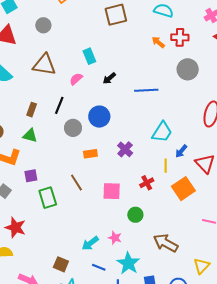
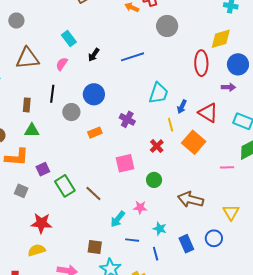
brown line: (76, 183) -> (93, 194), moved
cyan star: (128, 263) -> (160, 229), size x0.6

